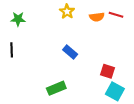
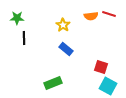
yellow star: (67, 12) -> (63, 25), moved
black line: (12, 50) -> (24, 38), moved

